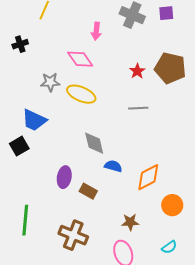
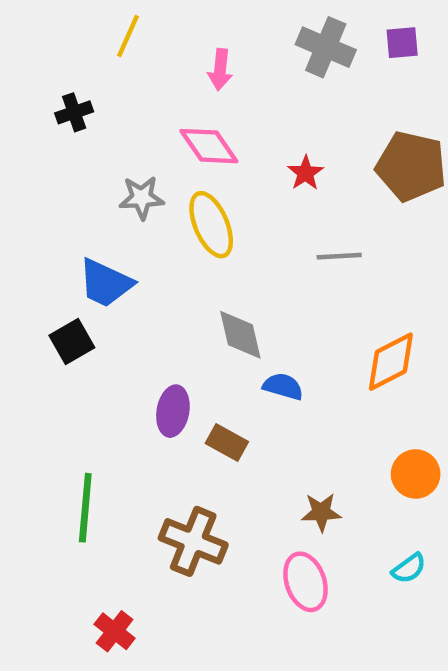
pink arrow: (96, 31) -> (220, 70), moved
red star: (137, 71) -> (305, 173), moved
yellow ellipse: (81, 94) -> (211, 225), turned 44
orange diamond: (148, 177) -> (391, 362), moved

